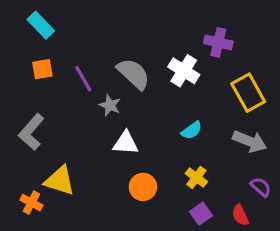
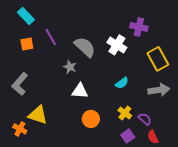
purple line: (83, 79) -> (51, 37), moved
gray arrow: (250, 141) -> (159, 90), turned -30
purple semicircle: (261, 187) -> (145, 119), moved

